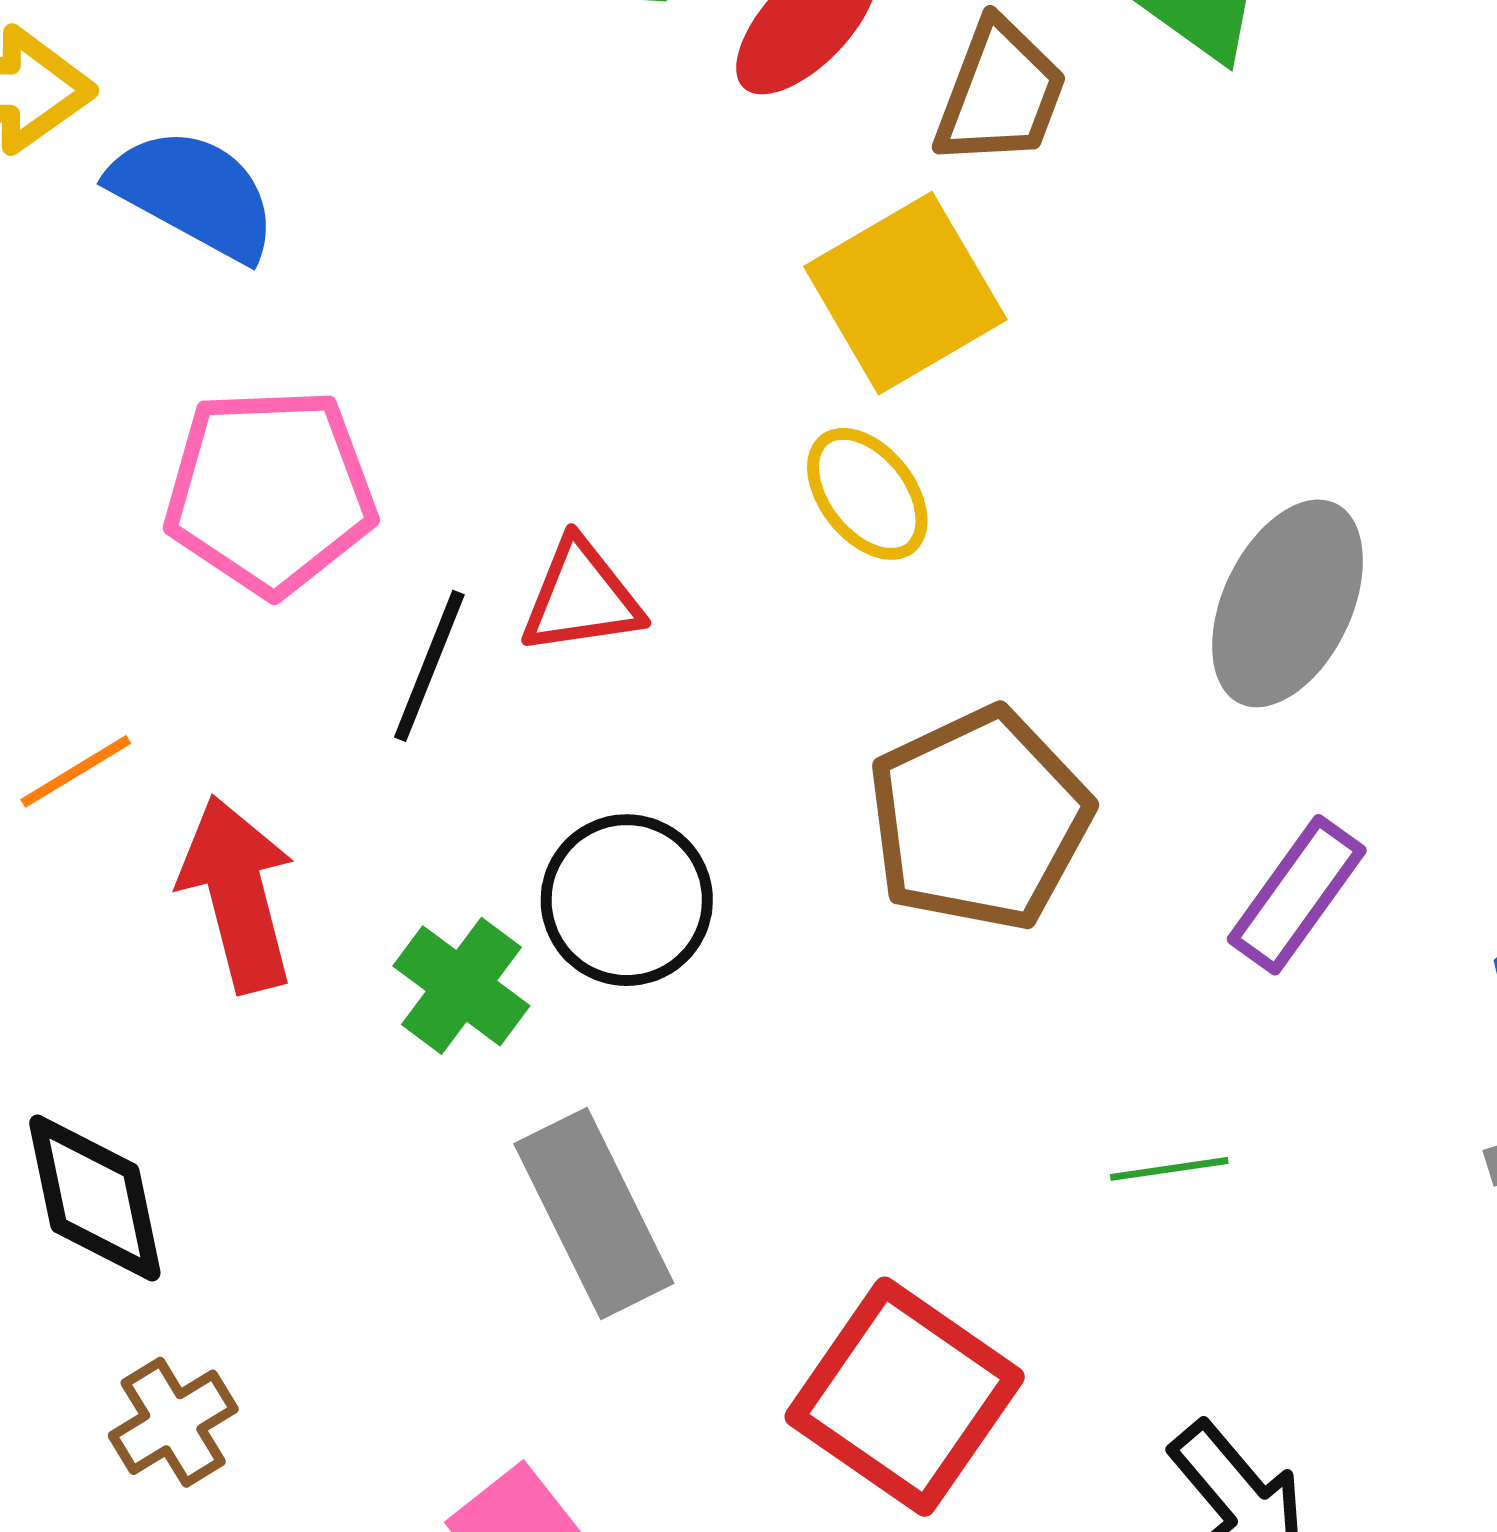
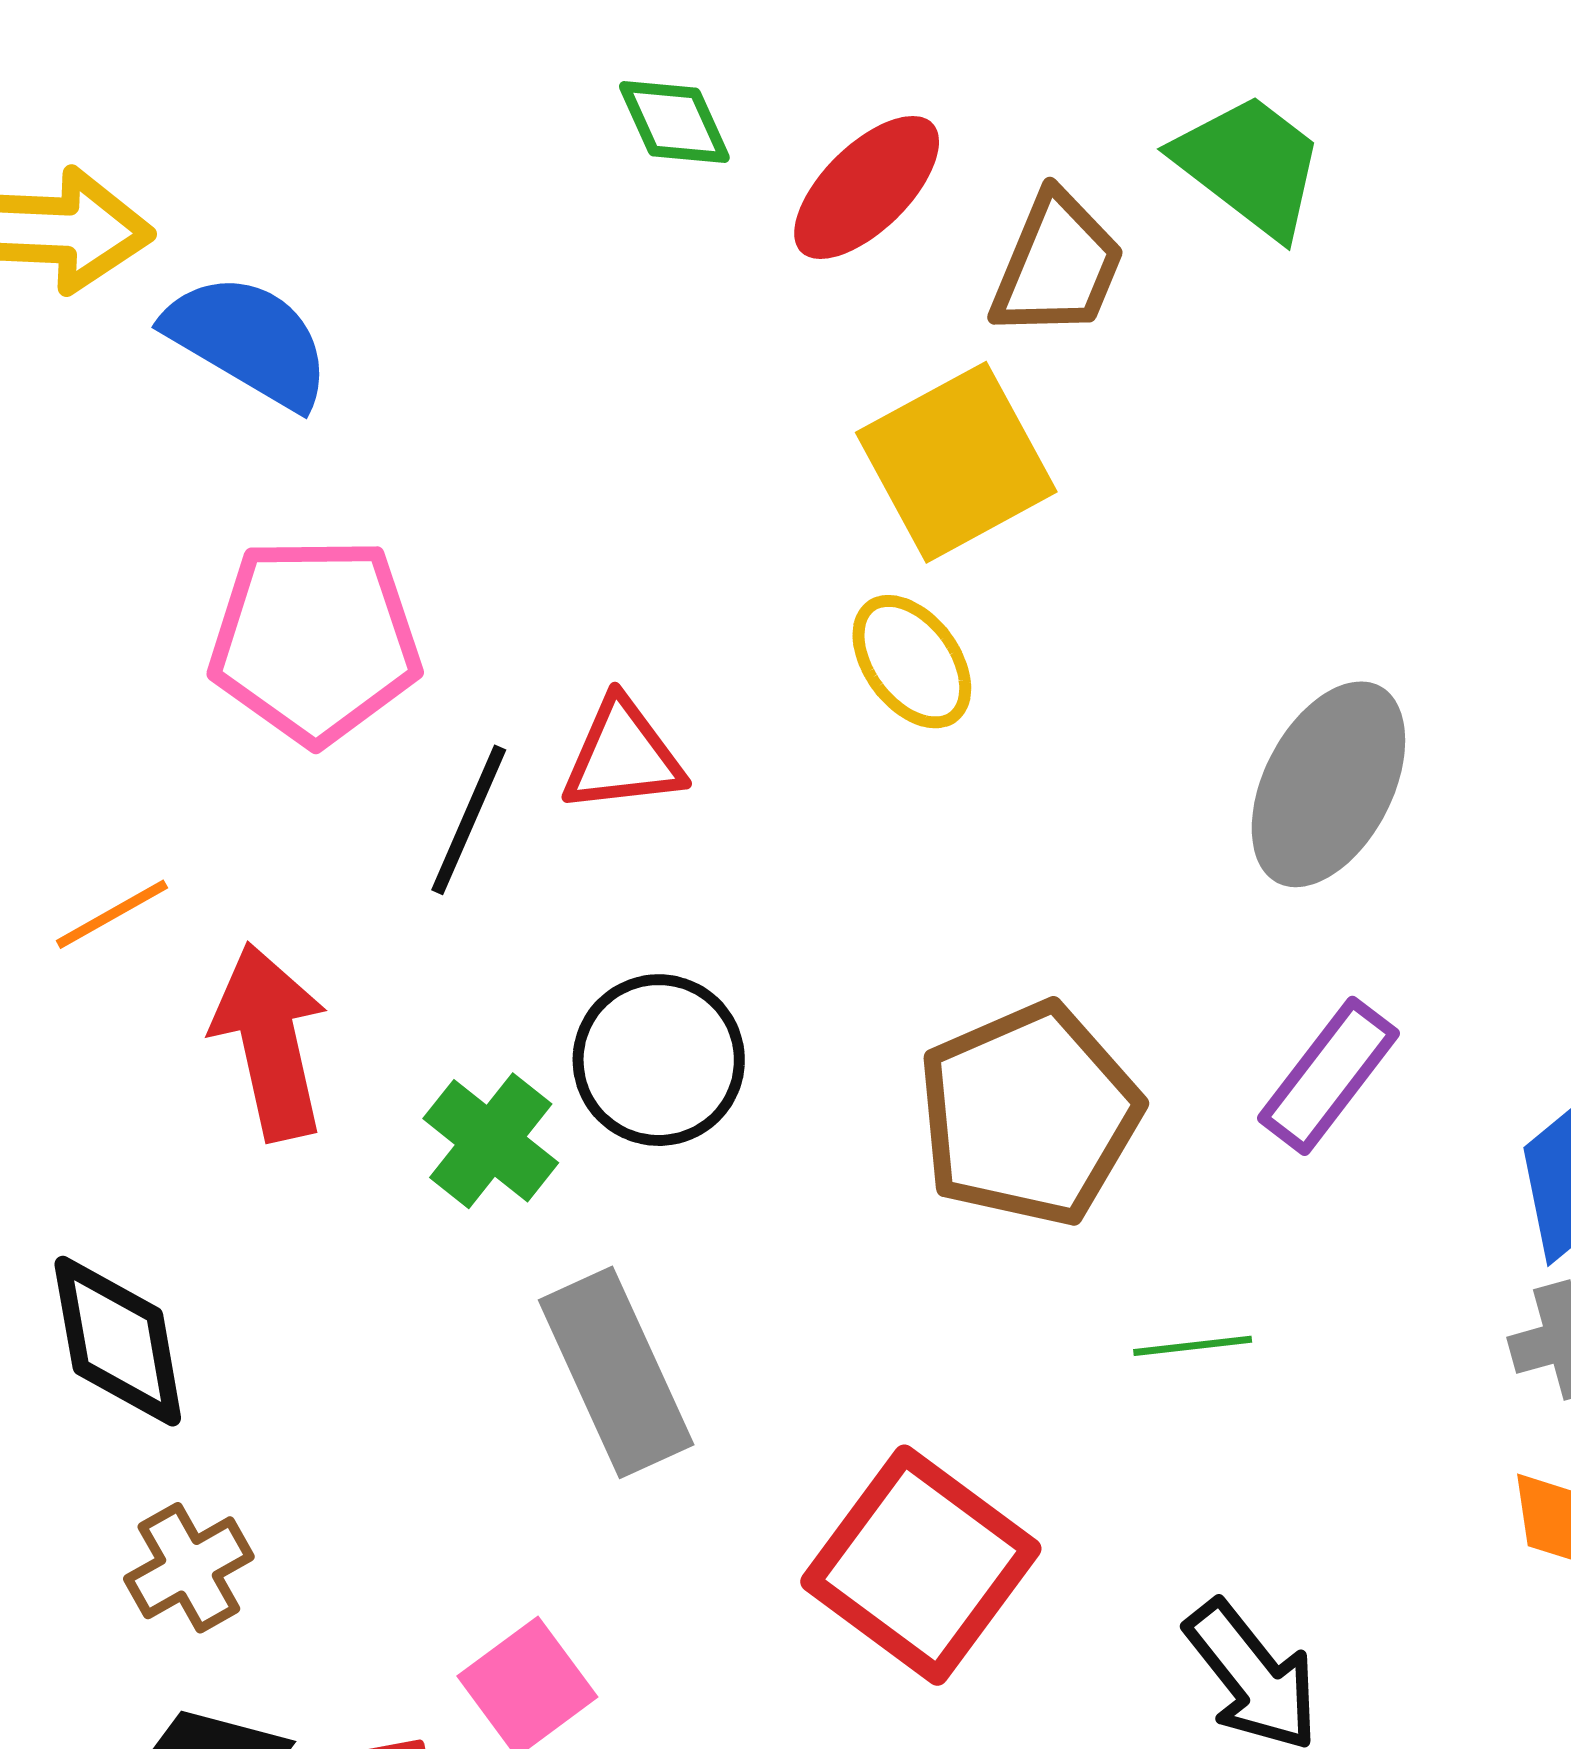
brown pentagon: (979, 819) -> (1029, 1114), moved

